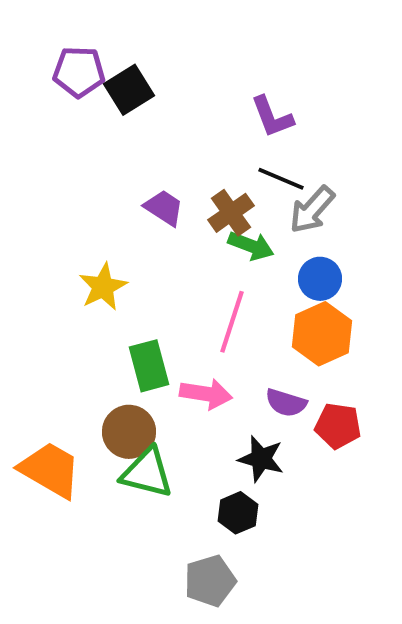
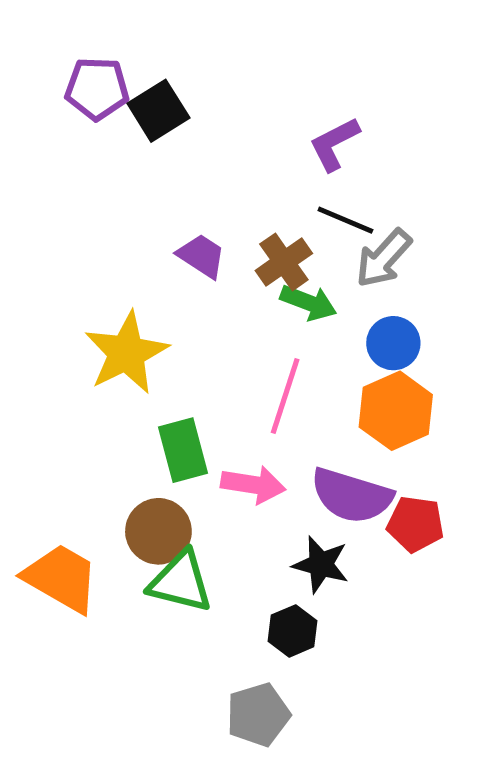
purple L-shape: (272, 117) -> (334, 144), turned 84
yellow star: (103, 287) -> (126, 353), size x1.4
purple semicircle: (286, 403) -> (352, 496), size x1.6

